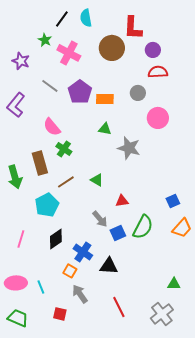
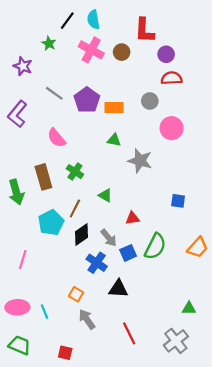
brown circle: (112, 48) -> (122, 52), size x0.6
pink cross: (69, 53) -> (91, 50), moved
green cross: (64, 149) -> (75, 172), moved
brown line: (66, 182) -> (75, 208), moved, turned -30
blue square: (173, 201) -> (178, 201), moved, turned 32
black diamond: (56, 239) -> (81, 235), moved
blue cross: (83, 252) -> (97, 263), moved
red square: (60, 314) -> (65, 353), moved

